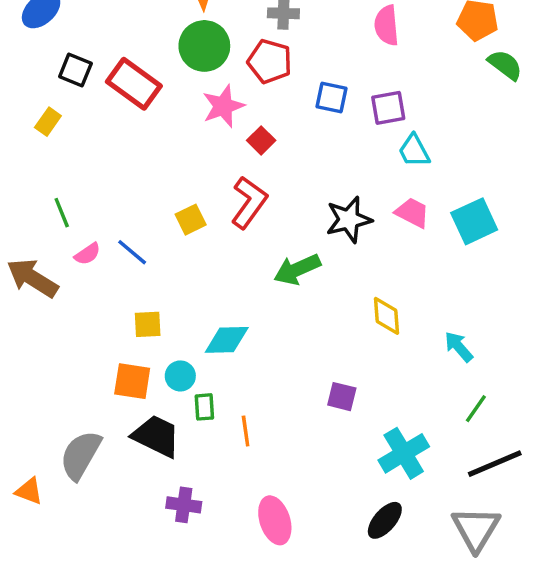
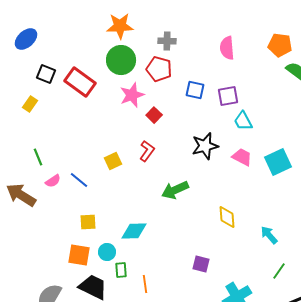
red L-shape: (249, 202) -> (147, 151), size x0.7
black star: (349, 220) -> (205, 146), moved

